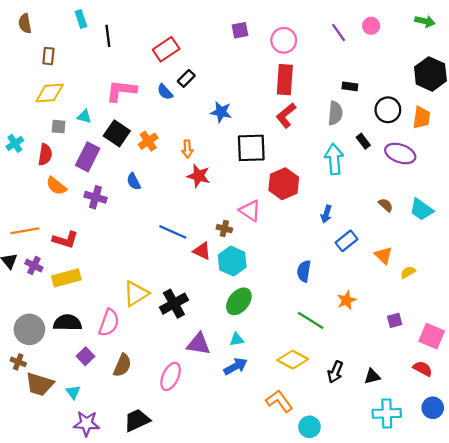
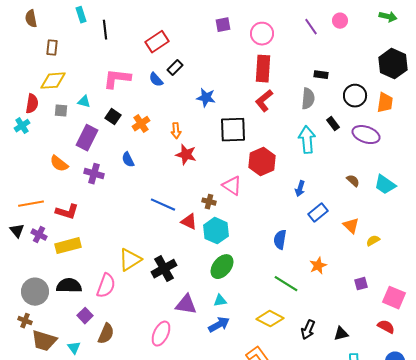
black square: (117, 133) -> (113, 117), size x0.7
red semicircle: (45, 155) -> (32, 104), moved
brown semicircle: (122, 365) -> (106, 334), moved

